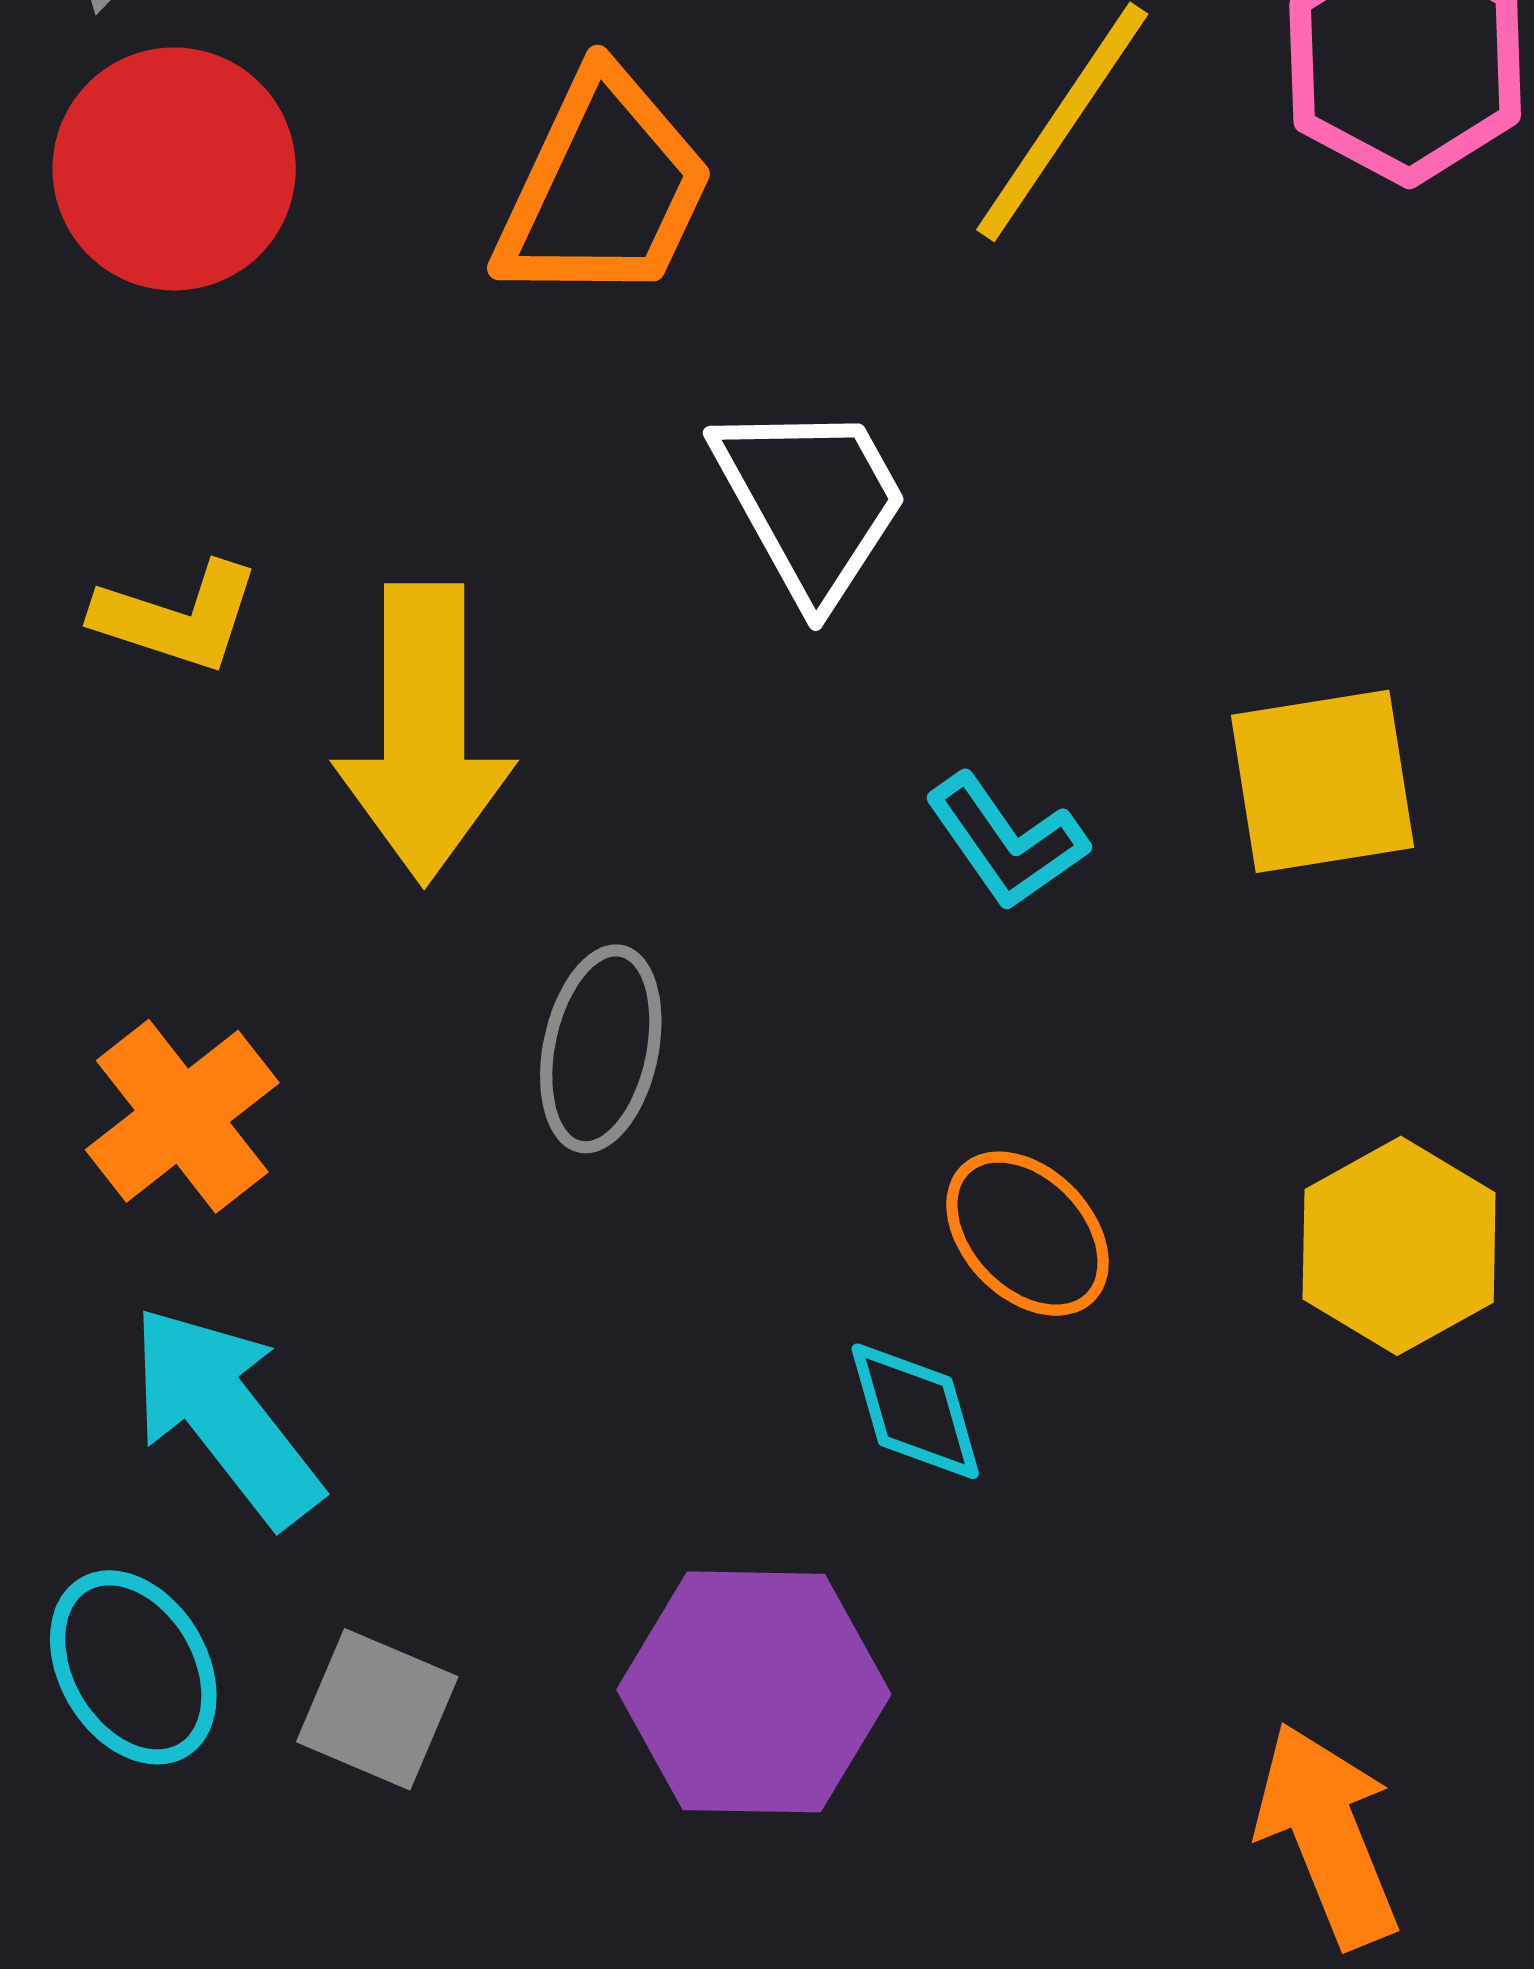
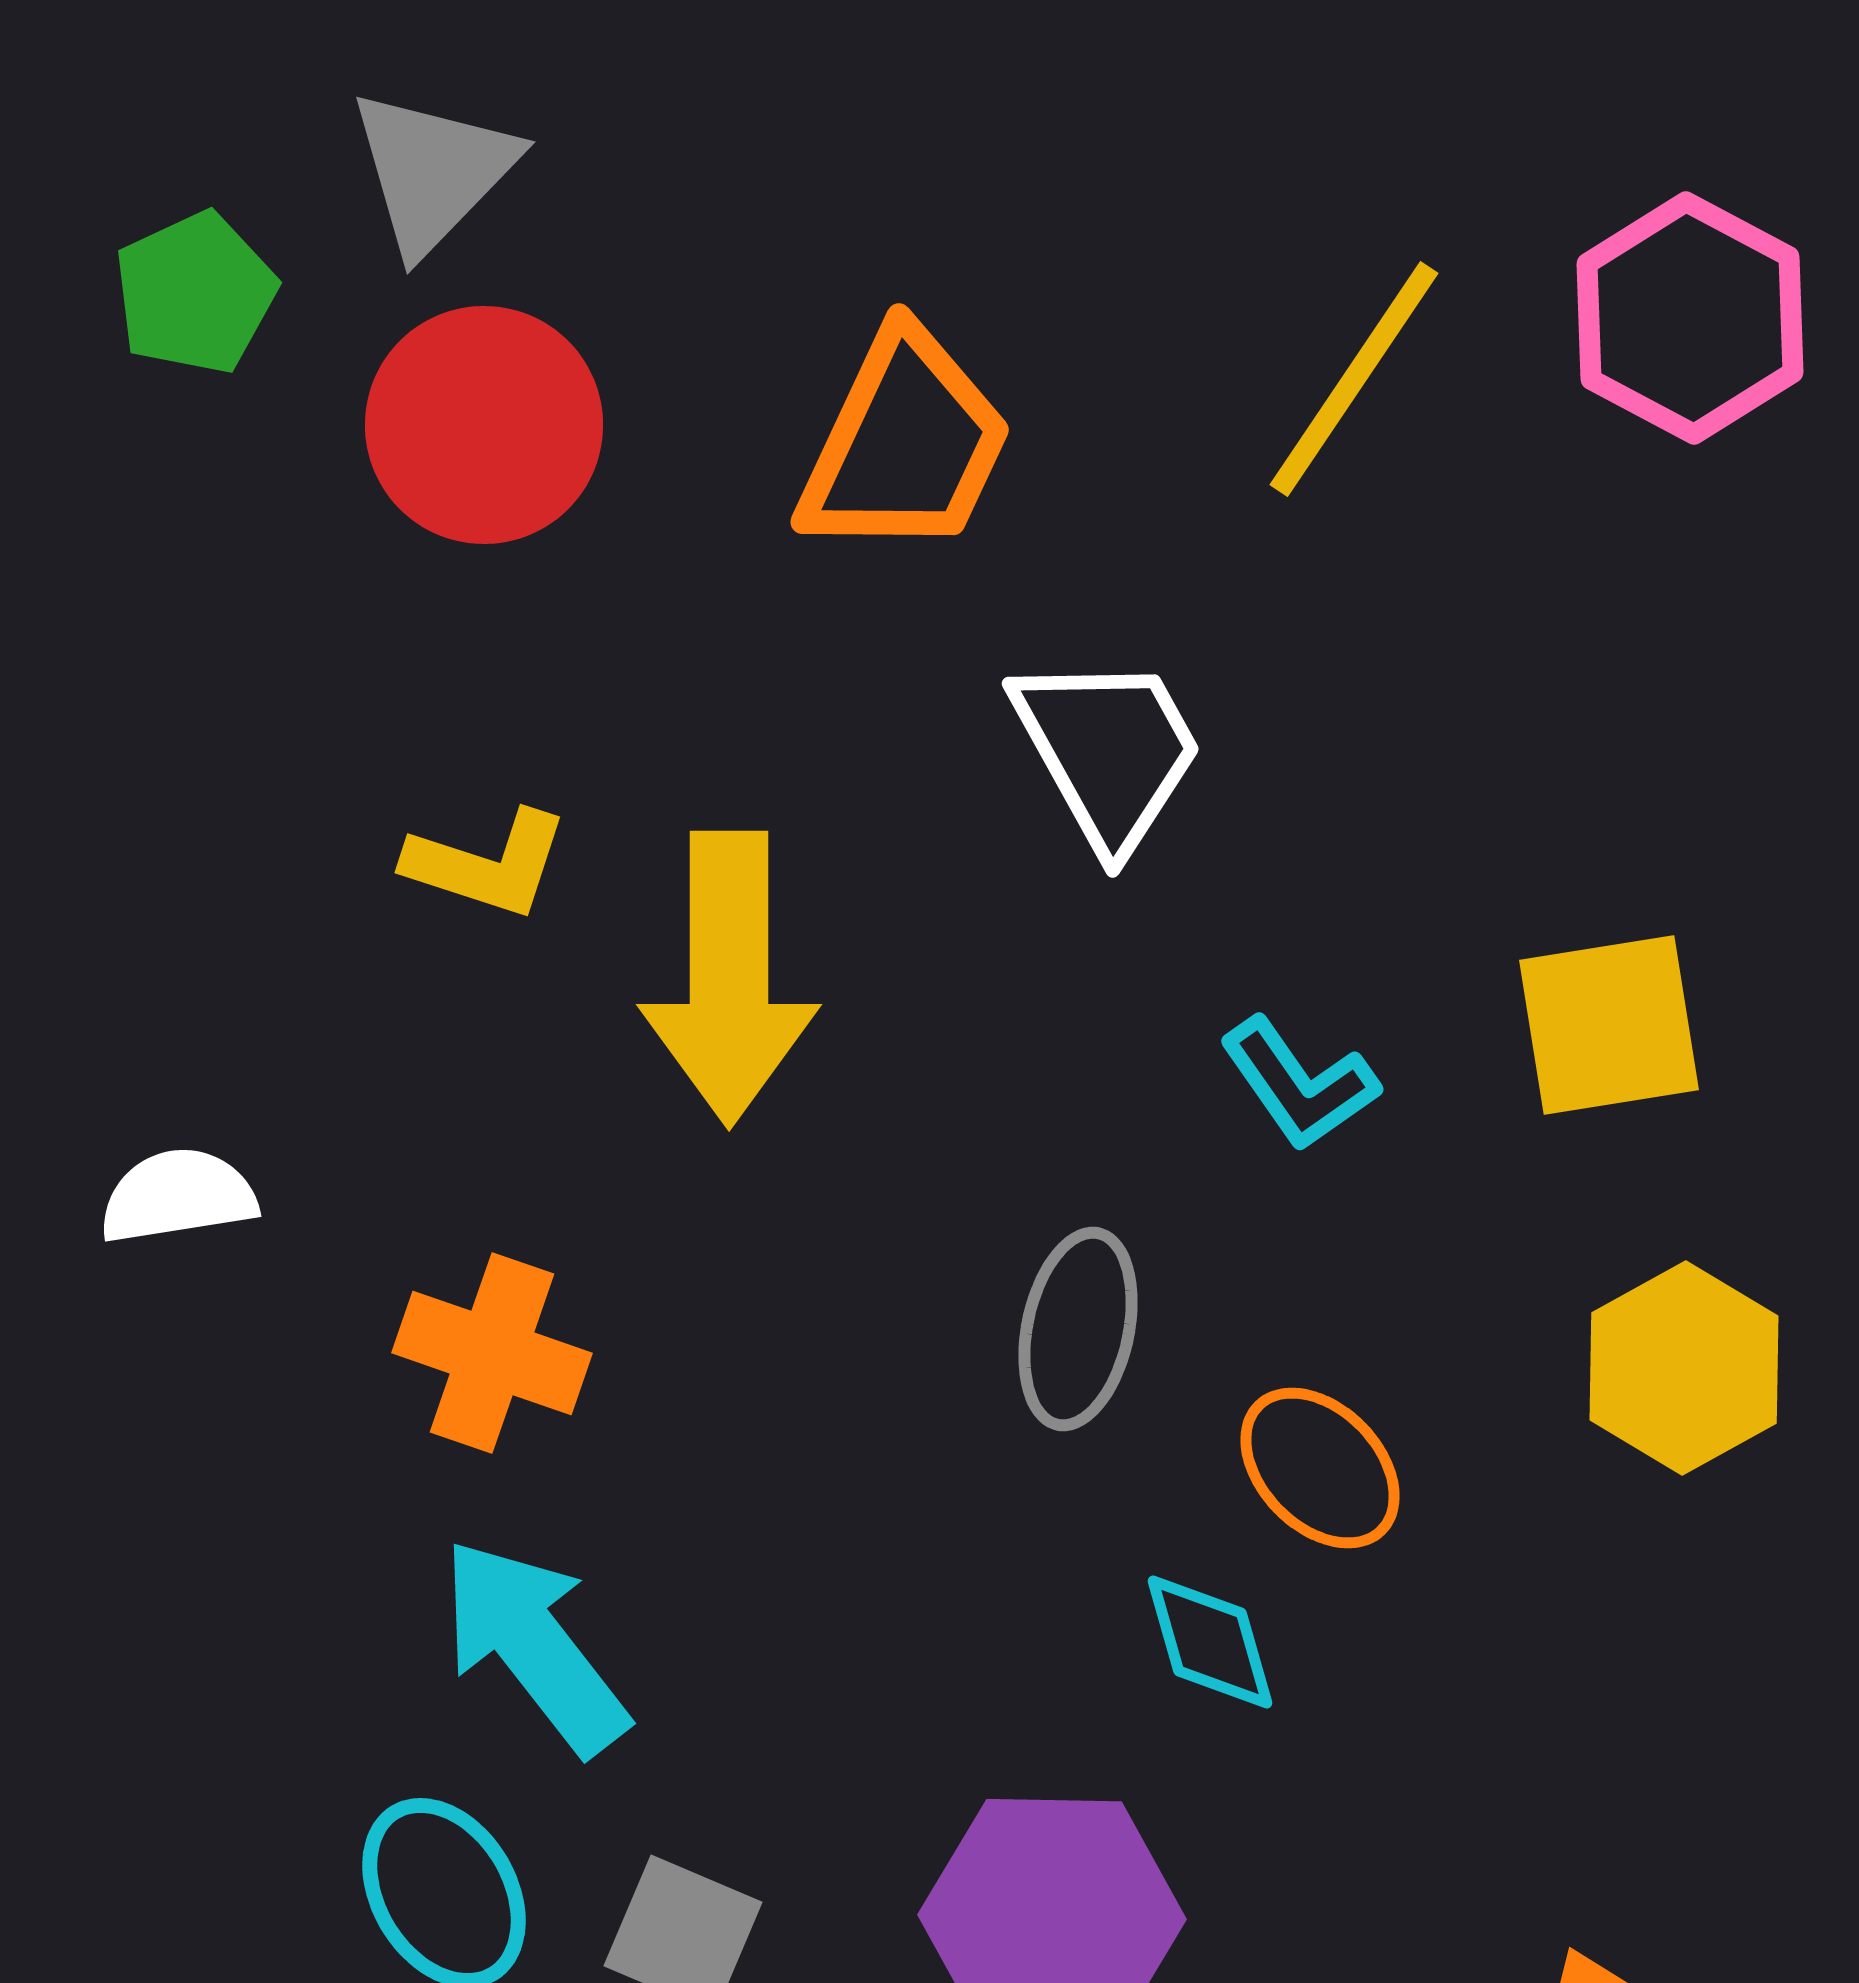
gray ellipse: (601, 1049) -> (1078, 1329), moved
orange cross: (182, 1116) -> (492, 1353), turned -33
yellow hexagon: (1399, 1246) -> (1684, 1368), moved

